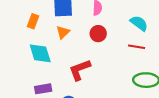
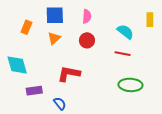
cyan diamond: (40, 53) -> (17, 65), moved
red L-shape: (80, 70) -> (69, 74), turned 30

